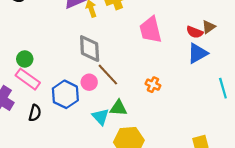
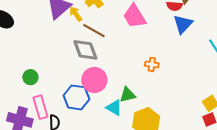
brown line: (108, 75) -> (94, 31), moved
pink rectangle: (28, 79) -> (40, 107), moved, turned 55
pink circle: (89, 82) -> (94, 80), size x1.6

